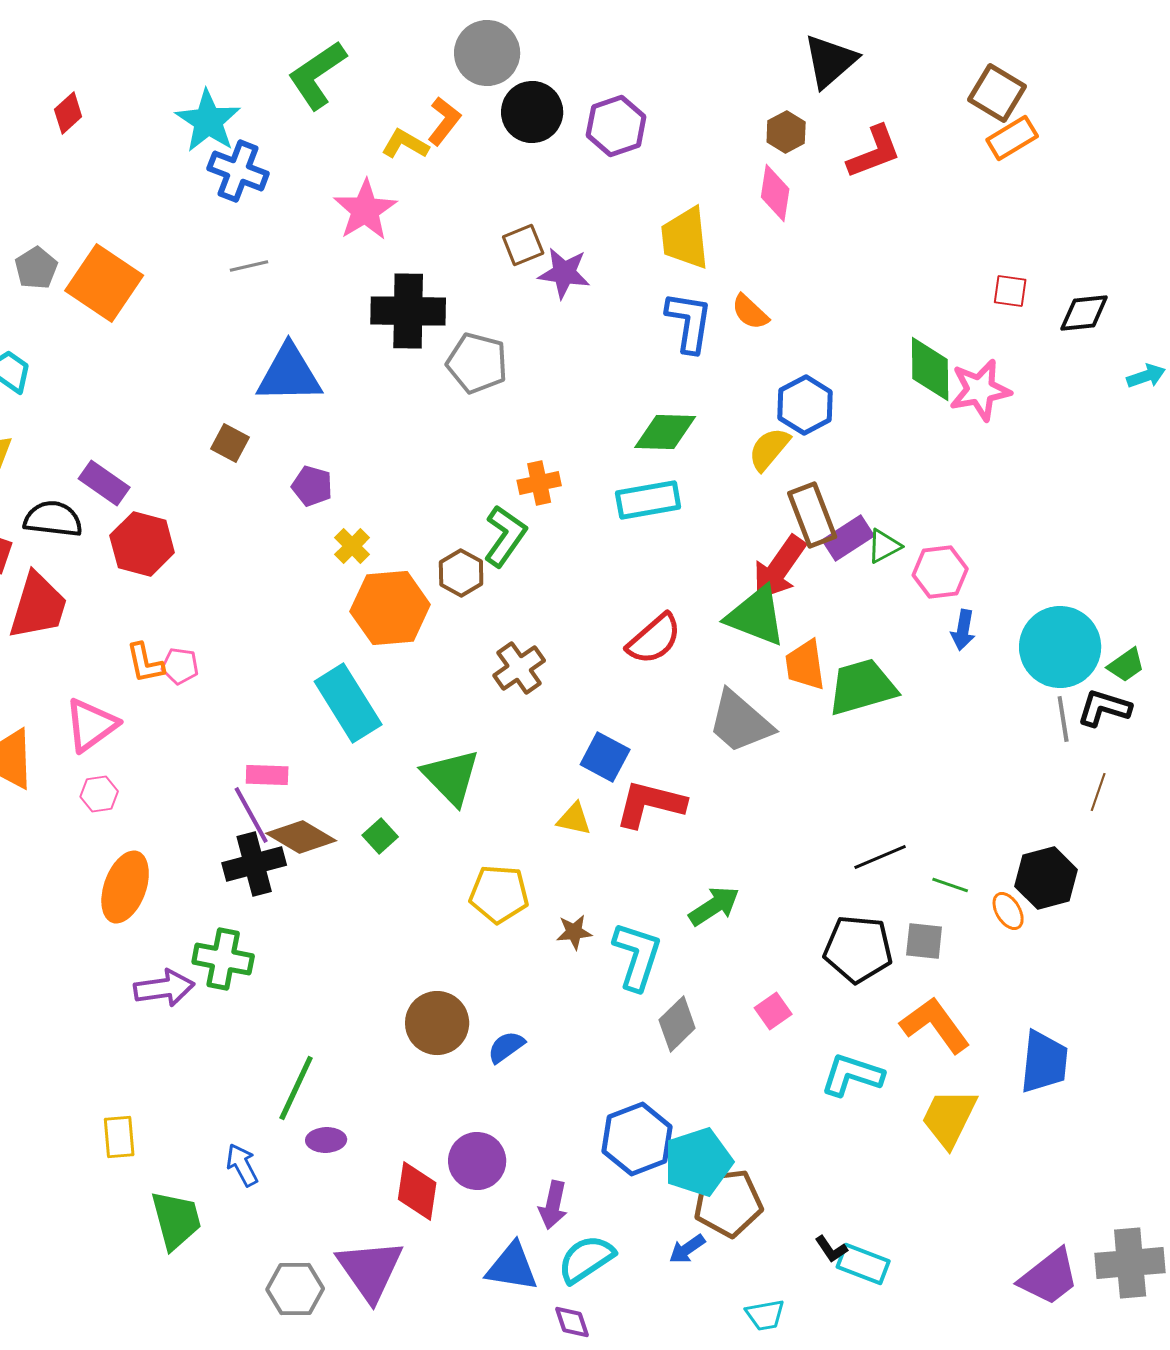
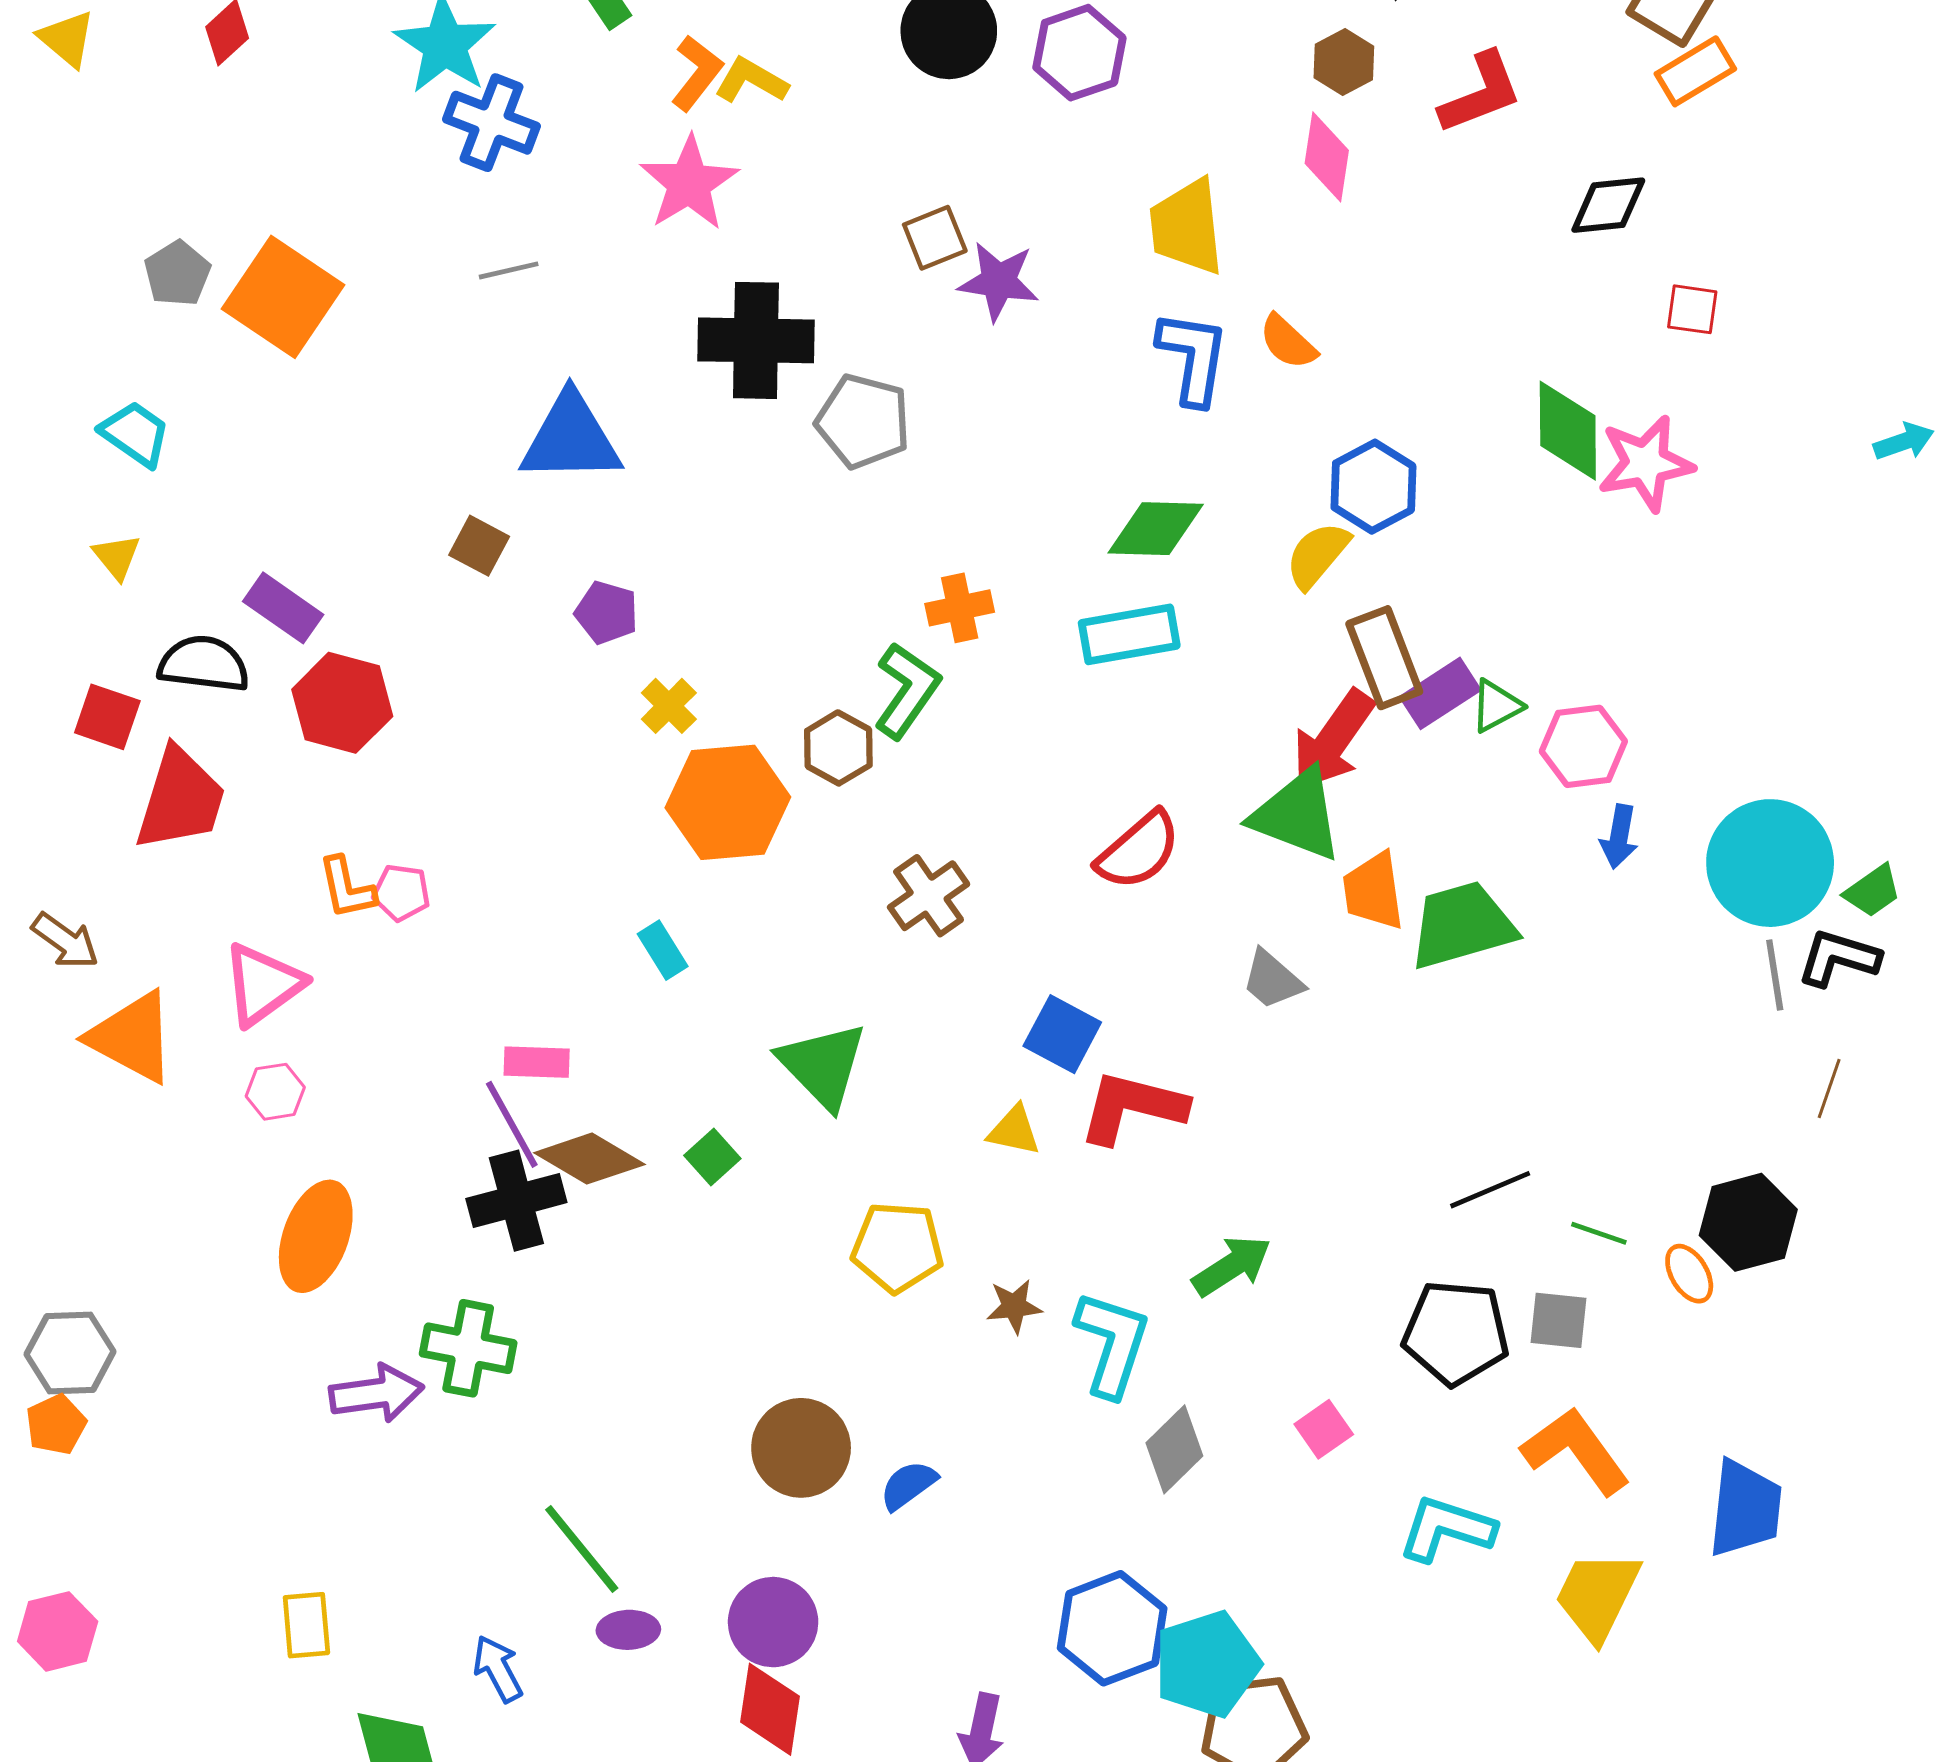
orange L-shape: (444, 121) -> (697, 73), moved
black diamond: (1084, 313) -> (1608, 205), moved
cyan rectangle: (348, 703) -> (663, 950), size x0.5
gray trapezoid: (740, 722) -> (1272, 980), size x0.6
green line: (296, 1088) -> (582, 1549), turned -64
purple circle: (477, 1161) -> (773, 1622), moved

